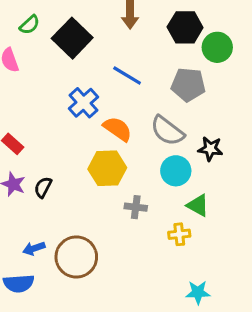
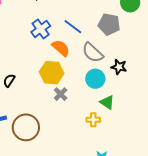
blue line: (127, 75) -> (73, 27), moved
gray cross: (136, 207) -> (61, 94), moved, turned 32

